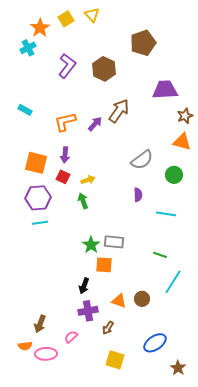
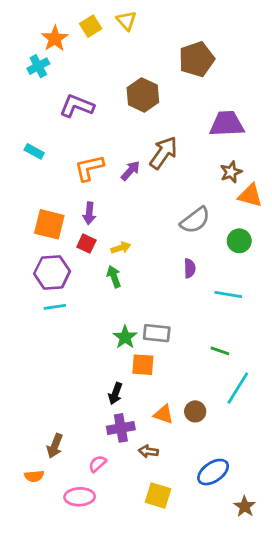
purple L-shape: (67, 66) -> (77, 106), moved, turned -105
brown star: (185, 116) -> (231, 172), moved
brown arrow: (108, 328) -> (148, 451), turned 64
pink ellipse: (46, 354) -> (80, 497), moved

